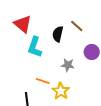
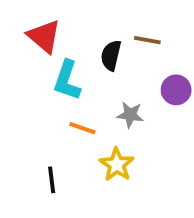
brown line: (77, 26) -> (147, 40), turned -32
orange line: (43, 81) -> (82, 128), moved

